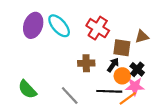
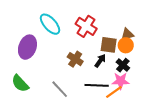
purple ellipse: (33, 25) -> (27, 47), moved
brown cross: (86, 63) -> (75, 59), turned 35
orange circle: (122, 76) -> (126, 45), moved

